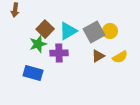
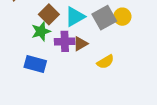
brown triangle: (98, 56) -> (81, 44), moved
yellow semicircle: (120, 57) -> (105, 62), moved

